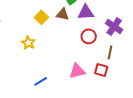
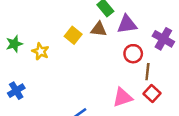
yellow star: (28, 43) -> (40, 51), moved
brown line: (110, 52) -> (147, 72), moved
red square: (101, 70) -> (152, 94), turned 32

